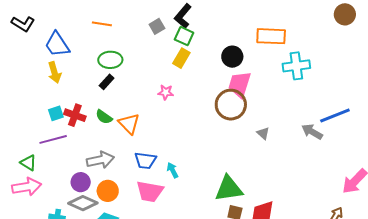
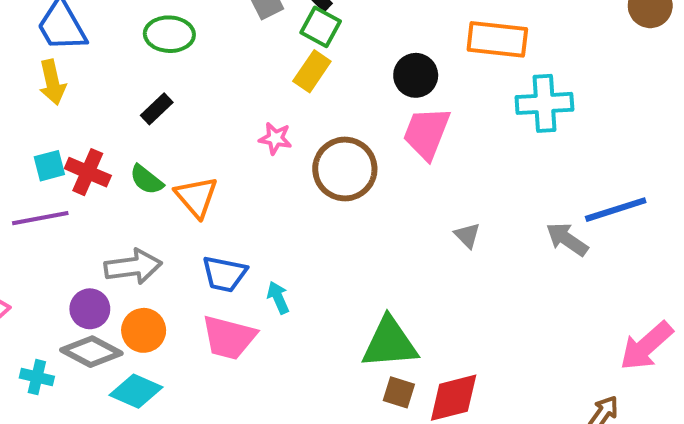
green ellipse: (110, 60) -> (169, 34), moved
brown circle: (231, 105) -> (345, 169), moved

